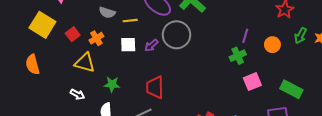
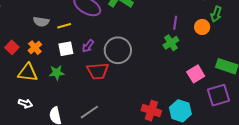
gray circle: (177, 35) -> (118, 50), moved
green arrow: (300, 36) -> (216, 14), moved
pink square: (252, 82) -> (196, 74), moved
green star: (112, 84) -> (57, 73), moved
red trapezoid: (155, 87) -> (98, 71), moved, turned -85

